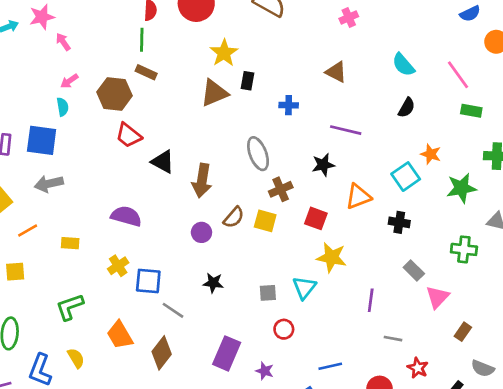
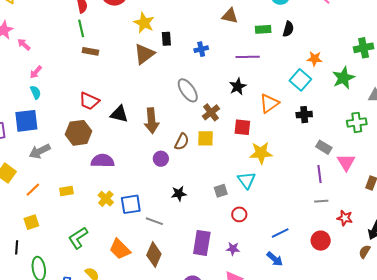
brown hexagon: (114, 94) -> (79, 133), moved
green rectangle: (471, 111) -> (263, 29), moved
purple line: (371, 300) -> (319, 174), moved

